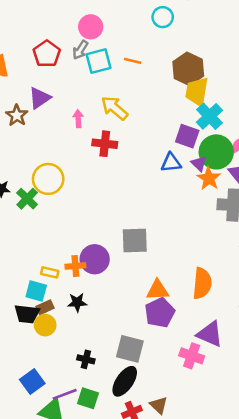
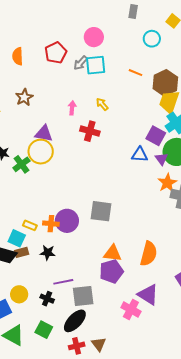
gray arrow: (80, 50) -> (81, 63), moved
orange line: (133, 61) -> (135, 73), moved
purple triangle: (40, 98) -> (44, 134), moved, turned 36
yellow arrow: (115, 108) -> (102, 104), size x0.6
orange star: (209, 178) -> (167, 183), moved
yellow circle: (45, 325) -> (19, 294), moved
gray square: (130, 349) -> (83, 296), turned -30
purple line: (65, 394) -> (63, 282), moved

